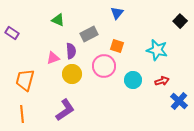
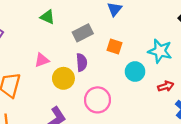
purple semicircle: (71, 51) -> (82, 62), moved
pink circle: (104, 66) -> (97, 100), moved
cyan circle: (133, 80) -> (135, 72), moved

